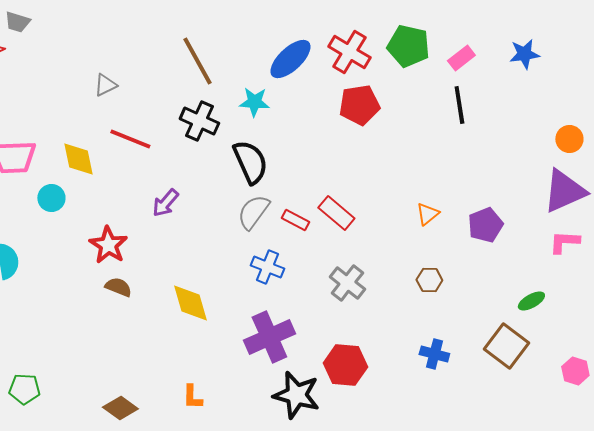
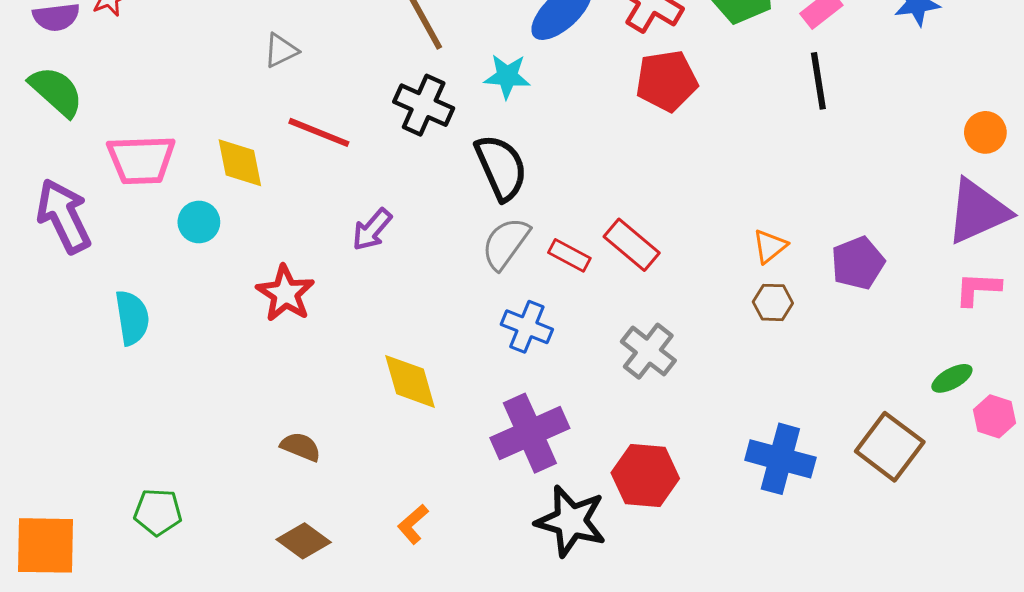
brown hexagon: (429, 280) -> (773, 302), moved
brown semicircle: (118, 287) -> (301, 447), moved
green ellipse: (531, 301) -> (952, 378), moved
blue cross: (434, 354) -> (780, 459), size x1.5
pink hexagon: (575, 371) -> (994, 416), moved
orange L-shape: (192, 397) -> (413, 524), turned 48

